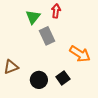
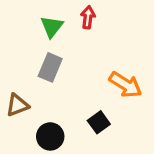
gray rectangle: (47, 36) -> (50, 67), moved, turned 48
black circle: (39, 80) -> (50, 136), moved

